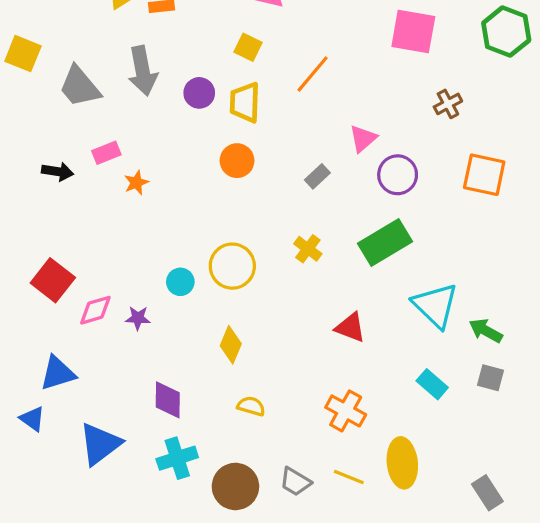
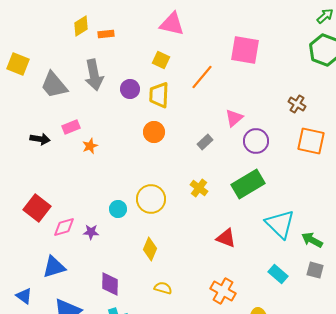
pink square: (413, 32) -> (245, 50), moved
brown cross: (448, 104) -> (297, 104), moved, turned -30
blue triangle: (58, 373) -> (54, 267), moved

